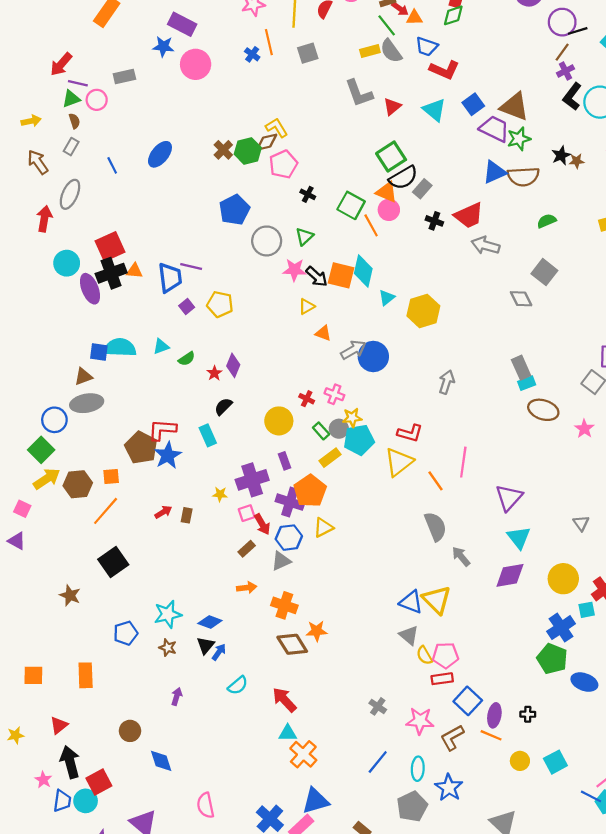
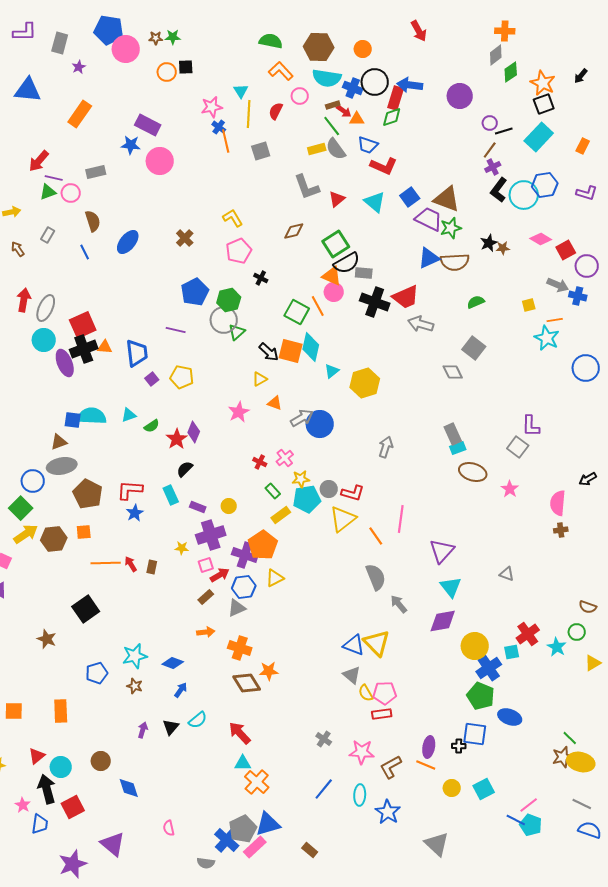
purple circle: (562, 22) -> (490, 123), size x0.6
blue cross: (252, 54) -> (219, 127), moved
brown semicircle: (74, 121) -> (93, 221), moved, size x1.5
brown diamond: (267, 142) -> (294, 231), moved
green hexagon: (248, 151) -> (229, 300), moved
brown arrow: (38, 162) -> (18, 249), size x0.7
gray rectangle: (422, 189) -> (364, 273), turned 54
gray ellipse: (70, 194) -> (46, 308), moved
green square: (351, 205) -> (297, 312), moved
black cross: (434, 221) -> (375, 302), size x1.8
green triangle: (304, 237) -> (237, 332), moved
purple line: (191, 267) -> (176, 330), moved
pink star: (294, 270) -> (239, 412), moved, turned -30
red star: (214, 373) -> (177, 439), size x1.5
pink cross: (334, 394) -> (285, 458), turned 30
yellow circle: (279, 421) -> (229, 506), moved, size x0.6
gray circle: (339, 429) -> (329, 489), moved
brown pentagon: (141, 448) -> (88, 494), moved
blue star: (168, 455) -> (135, 513), size x0.7
purple rectangle: (284, 461) -> (198, 507), moved, turned -49
orange line: (106, 511) -> (106, 563), moved, turned 48
red arrow: (163, 512) -> (131, 564), turned -91
gray triangle: (581, 523) -> (507, 574), turned -35
red arrow: (262, 524) -> (220, 575), turned -90
yellow circle: (563, 579) -> (475, 646), moved
black triangle: (206, 645) -> (171, 727), moved
blue square: (468, 701) -> (475, 734), moved, turned -35
cyan circle: (86, 801) -> (61, 767), moved
pink semicircle: (206, 805) -> (169, 828), size x0.7
gray pentagon: (412, 806) -> (243, 829), moved

